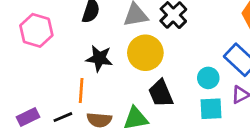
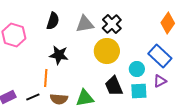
yellow circle: (145, 53) -> (107, 51), moved
black trapezoid: (161, 93) -> (114, 86), moved

